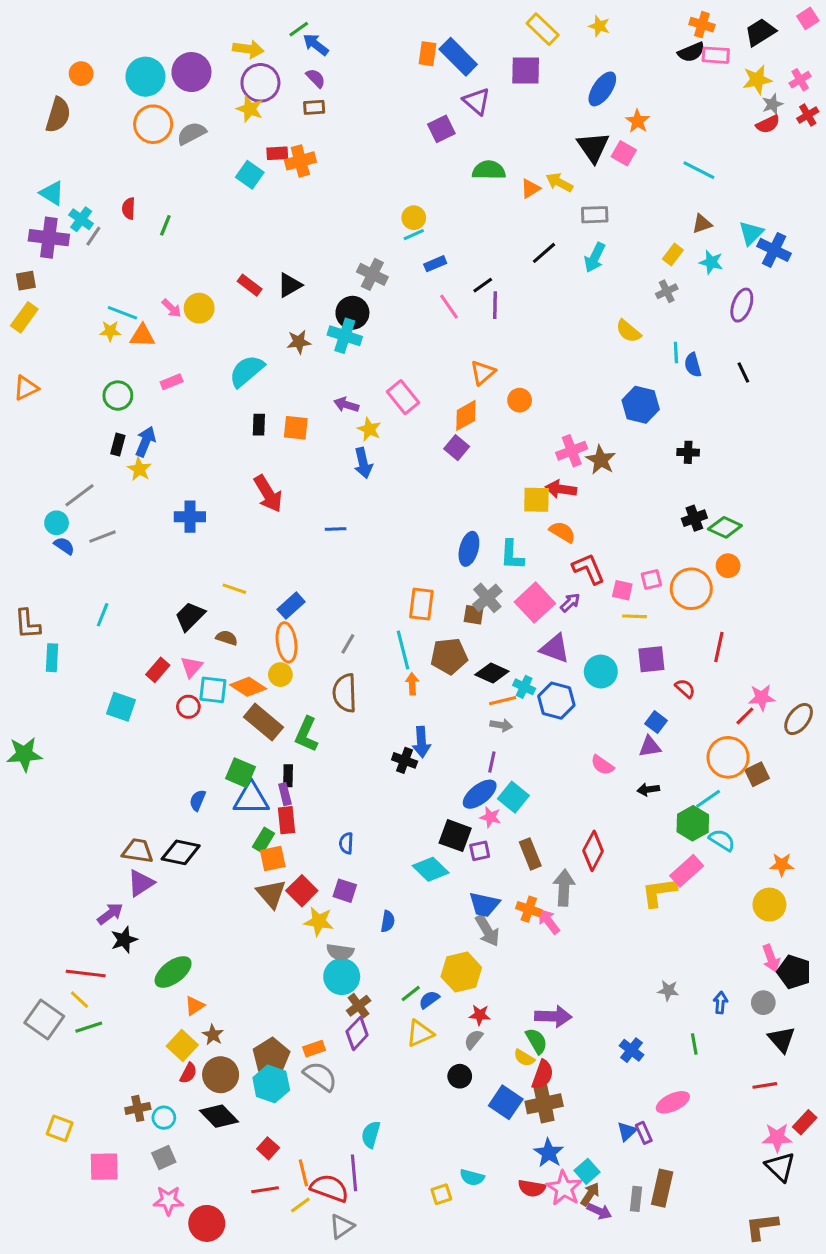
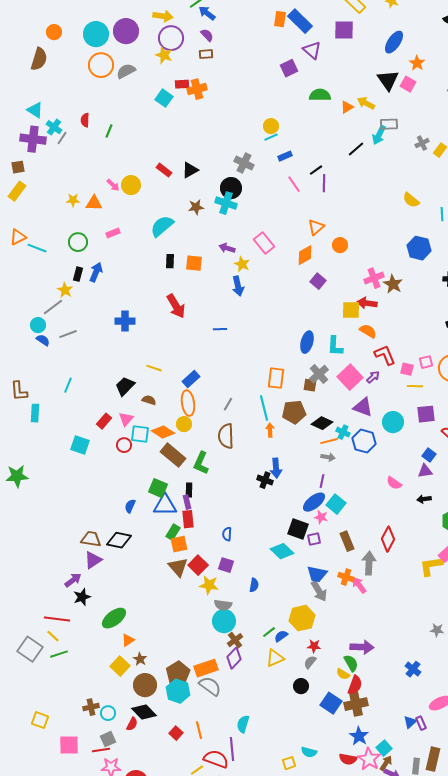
cyan arrow: (595, 258) -> (379, 135), moved
gray cross: (667, 291) -> (422, 143), moved
cyan line: (122, 313) -> (37, 248), moved
purple square: (457, 448) -> (318, 281), moved
yellow star: (139, 469) -> (65, 290), moved
orange rectangle: (314, 1049) -> (206, 668), size x1.6
red semicircle: (188, 1073) -> (132, 724), moved
orange line: (303, 1173) -> (199, 730), moved
red line: (265, 1190) -> (101, 750), moved

